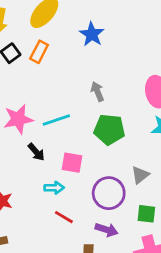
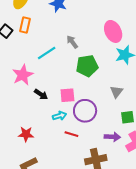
cyan line: (56, 120) -> (47, 53), moved
purple circle: (109, 193) -> (85, 111), moved
purple arrow: (107, 230) -> (112, 137), moved

